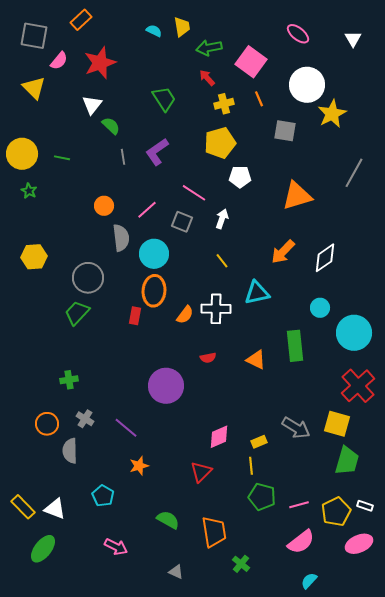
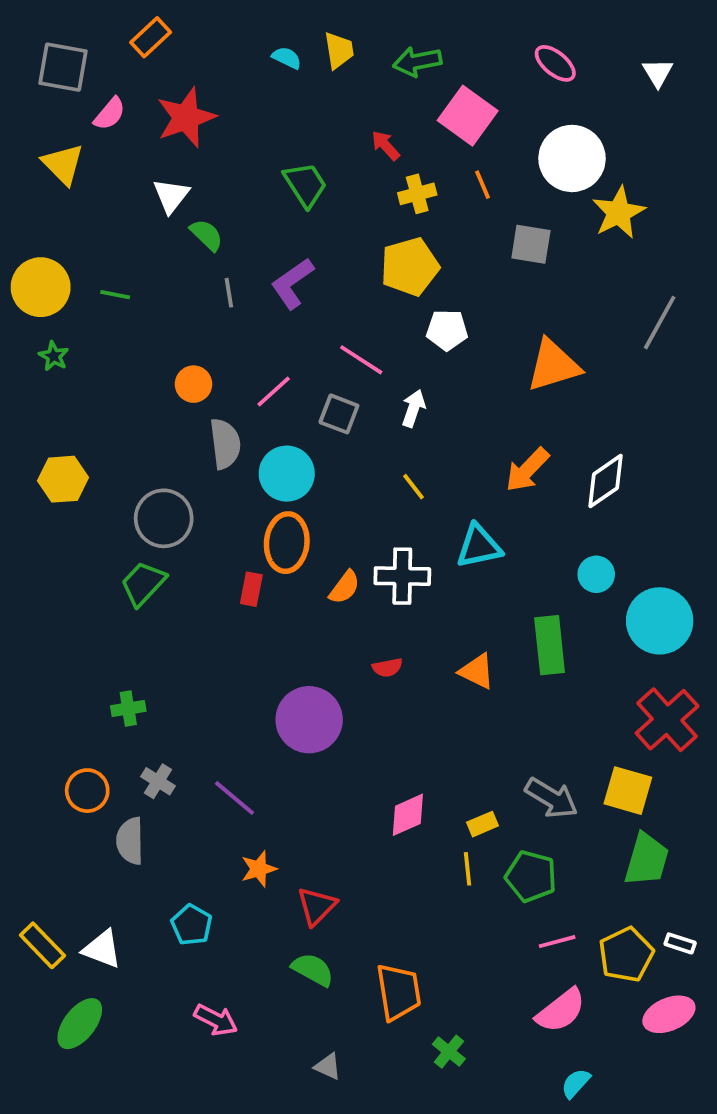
green arrow: (209, 48) -> (417, 62), moved
red triangle: (201, 472) -> (317, 906), moved
green pentagon: (262, 497) -> (531, 876), moved

